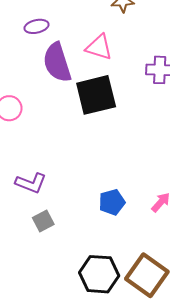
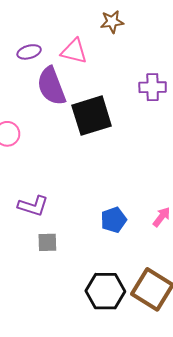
pink triangle: (99, 47) -> (74, 51), moved
gray square: (43, 221) -> (47, 242), turned 30

